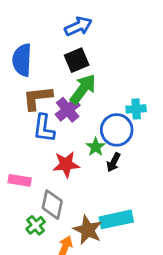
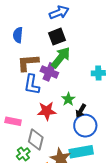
blue semicircle: (22, 60) -> (18, 35), size x0.7
purple cross: (68, 110) -> (49, 72), turned -30
blue circle: (117, 130) -> (85, 126), moved

